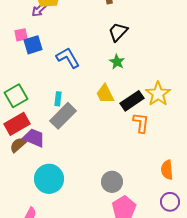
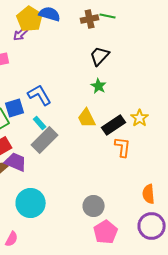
blue square: (33, 45) -> (15, 108), moved
blue L-shape: (68, 58) -> (40, 95), moved
yellow star: (158, 94) -> (140, 118), size x0.7
cyan rectangle: (58, 99) -> (40, 123), turned -48
purple circle: (170, 202) -> (152, 226), size x1.4

